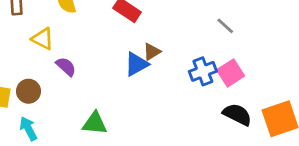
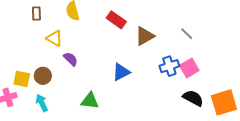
brown triangle: (152, 52) -> (145, 36), moved, size x1.5
blue triangle: (137, 64) -> (121, 72), moved

